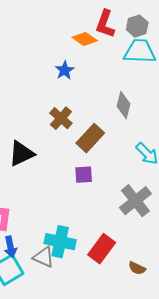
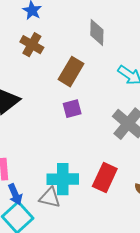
brown cross: (61, 118) -> (32, 45), moved

